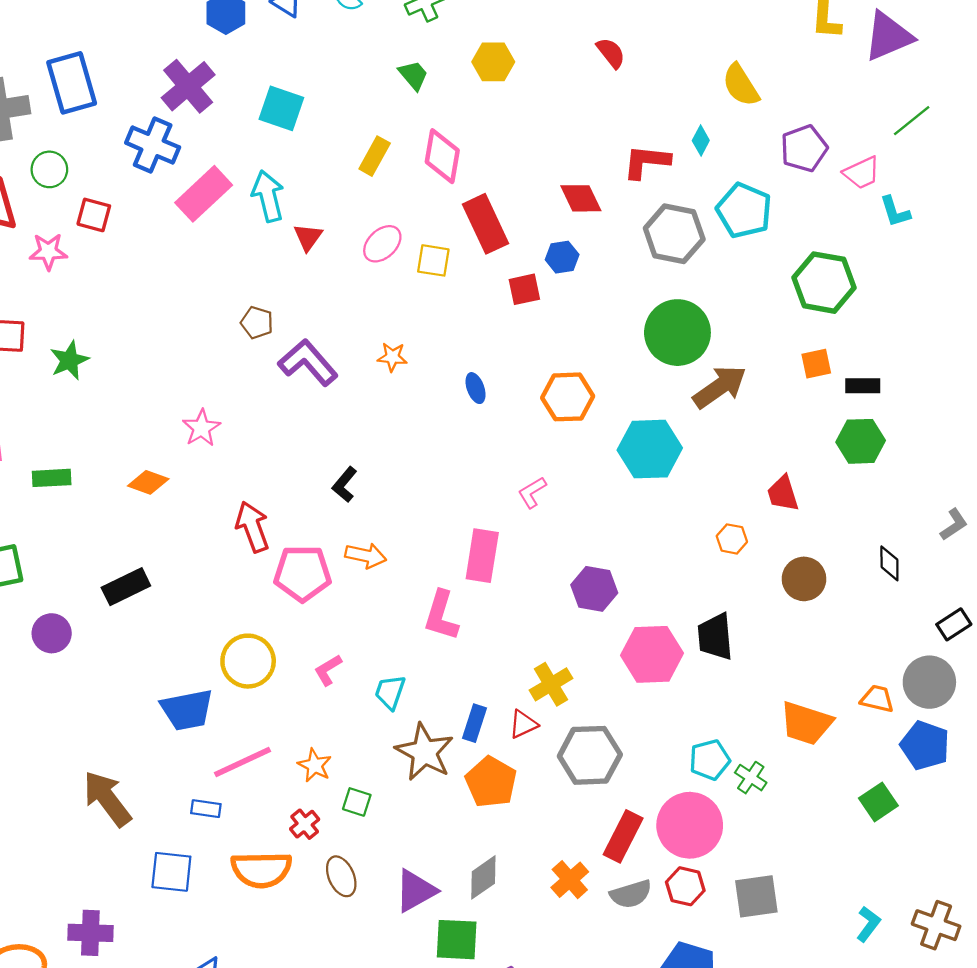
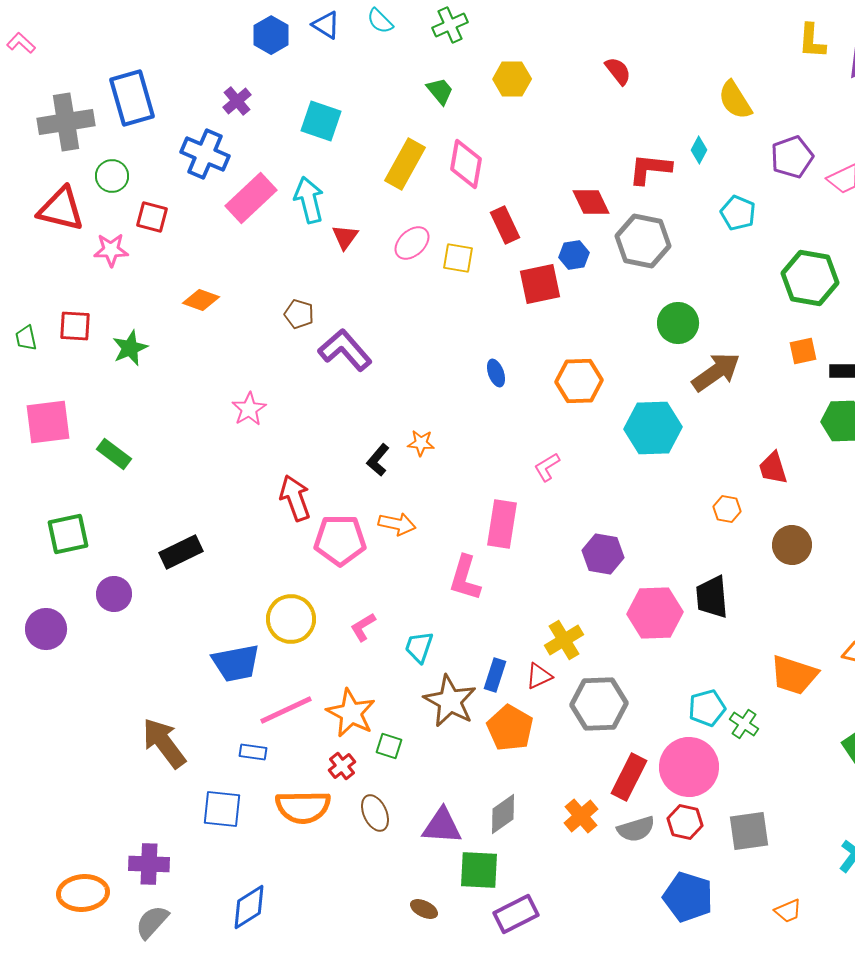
purple cross: (188, 86) -> (237, 101), size x0.6
yellow rectangle: (375, 156) -> (405, 164), size x1.4
cyan pentagon: (744, 210) -> (738, 213), size x0.7
red rectangle: (486, 224) -> (505, 225), size x0.7
gray hexagon: (674, 234) -> (643, 241), moved
red square: (524, 289) -> (540, 284), size x1.4
green circle: (677, 333) -> (678, 323), size x0.7
orange star: (392, 357) -> (421, 443), moved
green rectangle: (52, 478) -> (114, 454), turned 40
orange diamond: (148, 482) -> (201, 300), moved
orange star: (315, 765) -> (351, 713), size x1.6
purple triangle: (416, 891) -> (442, 826), turned 33

